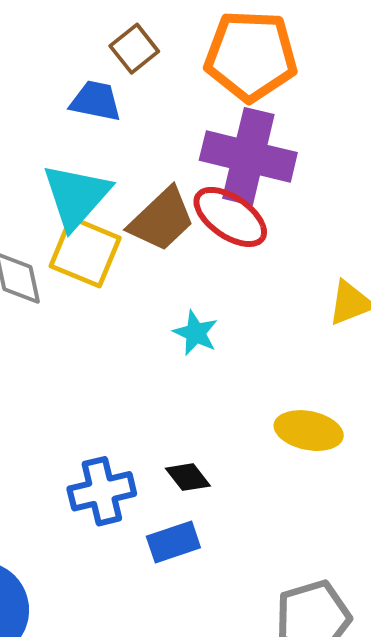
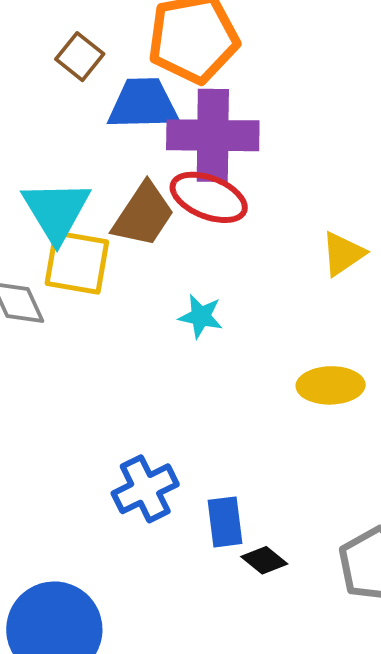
blue trapezoid: (96, 101) -> (143, 104), moved, size x1.4
black diamond: (188, 477) -> (264, 560), moved
blue rectangle: (173, 542) -> (225, 522), turned -66

